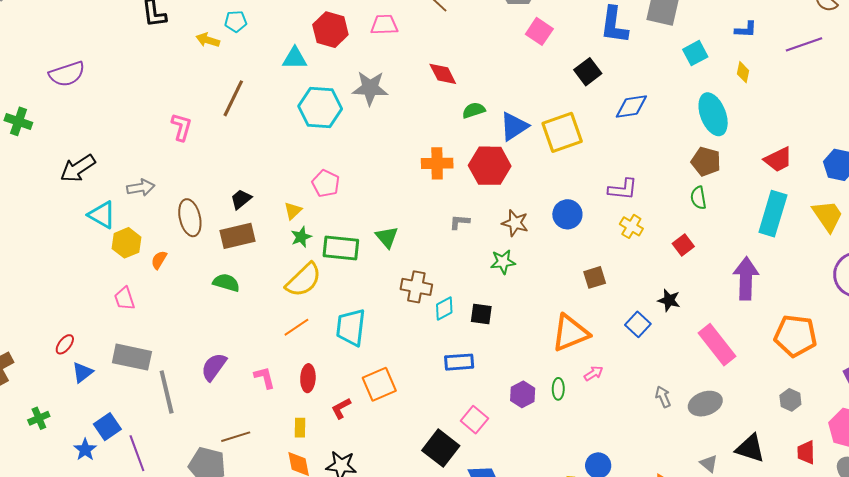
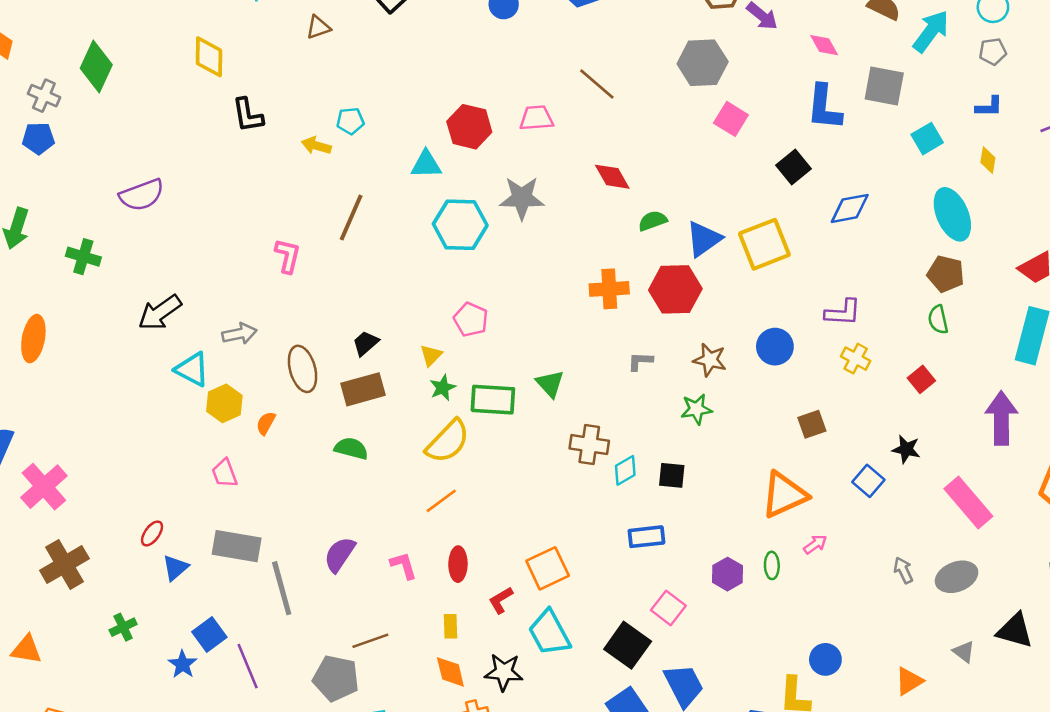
cyan trapezoid: (351, 327) -> (549, 633), moved, turned -33

